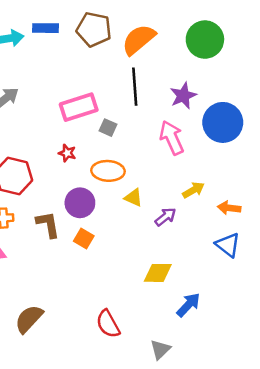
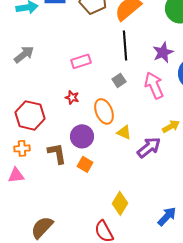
pink rectangle: (79, 107) -> (81, 61), size x0.7
gray square: (108, 128) -> (119, 80), moved, turned 32
orange ellipse: (108, 171) -> (104, 111), turned 65
purple arrow: (165, 217) -> (149, 147), size x1.4
yellow diamond: (158, 273) -> (120, 203), moved, turned -60

